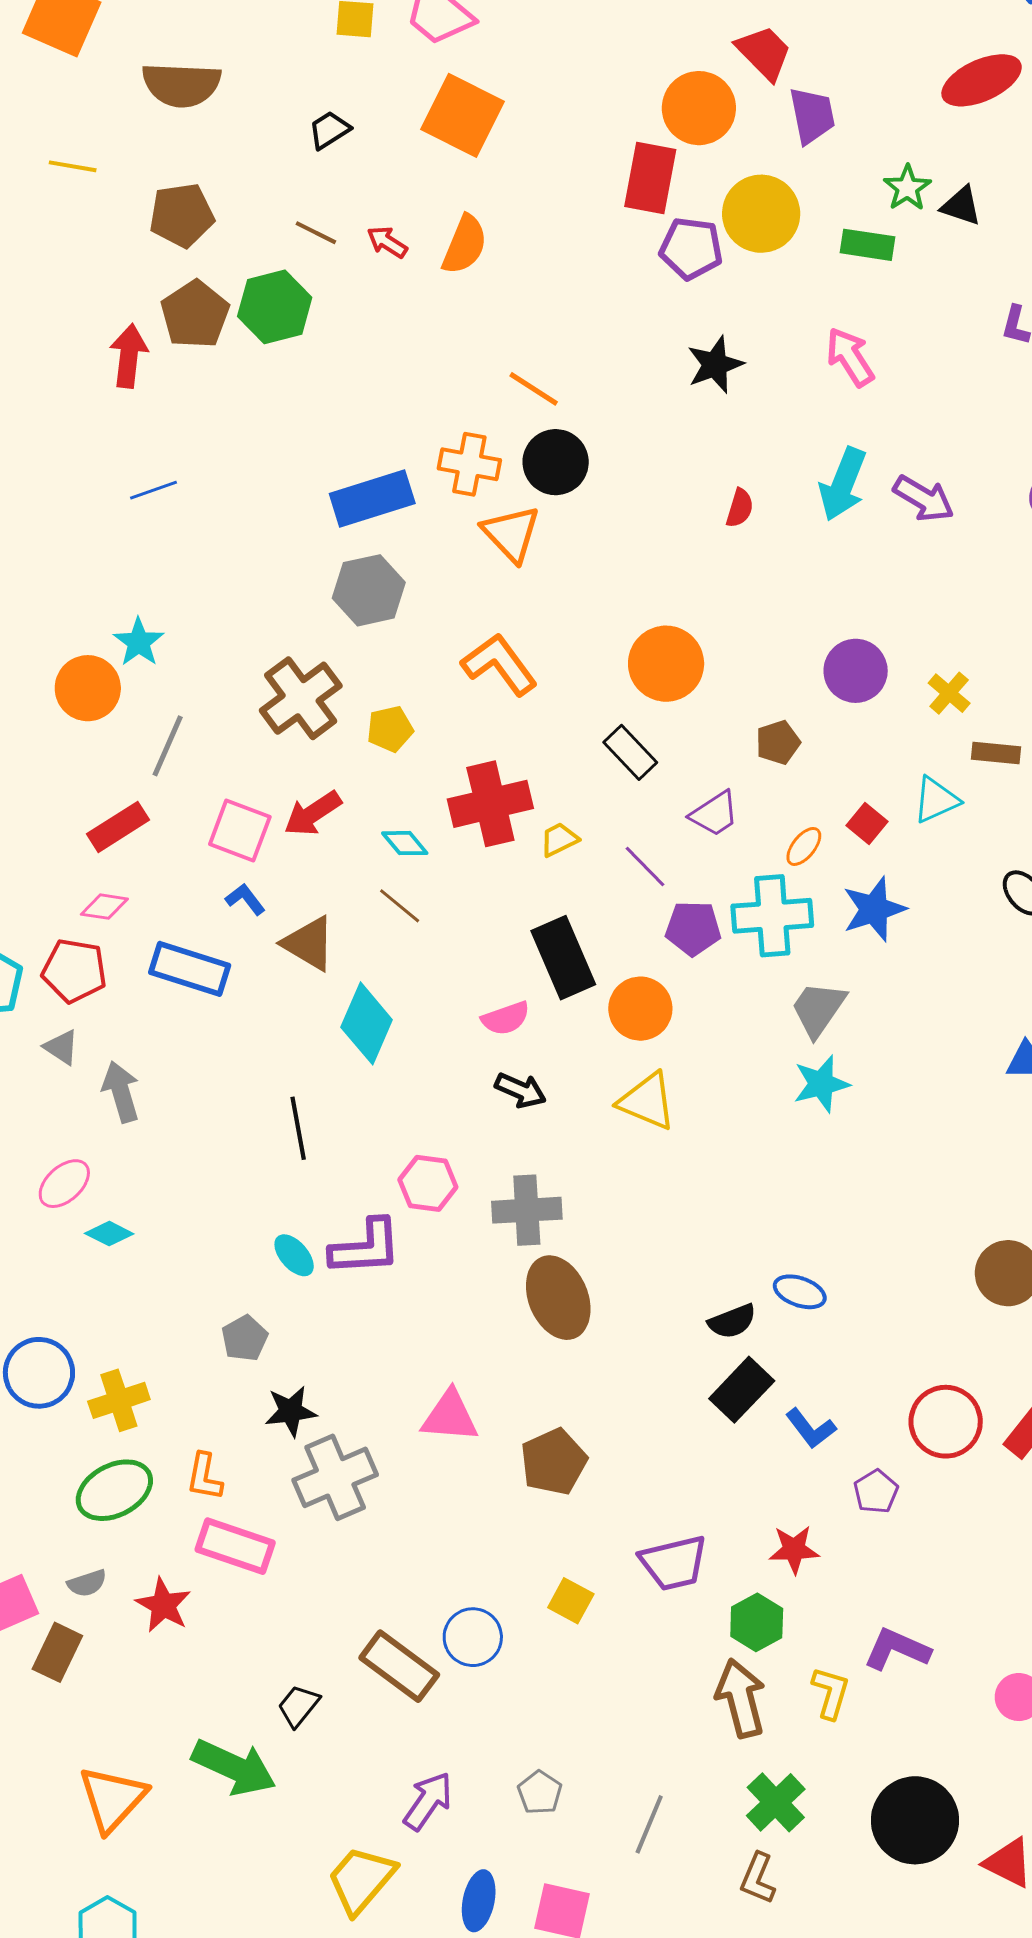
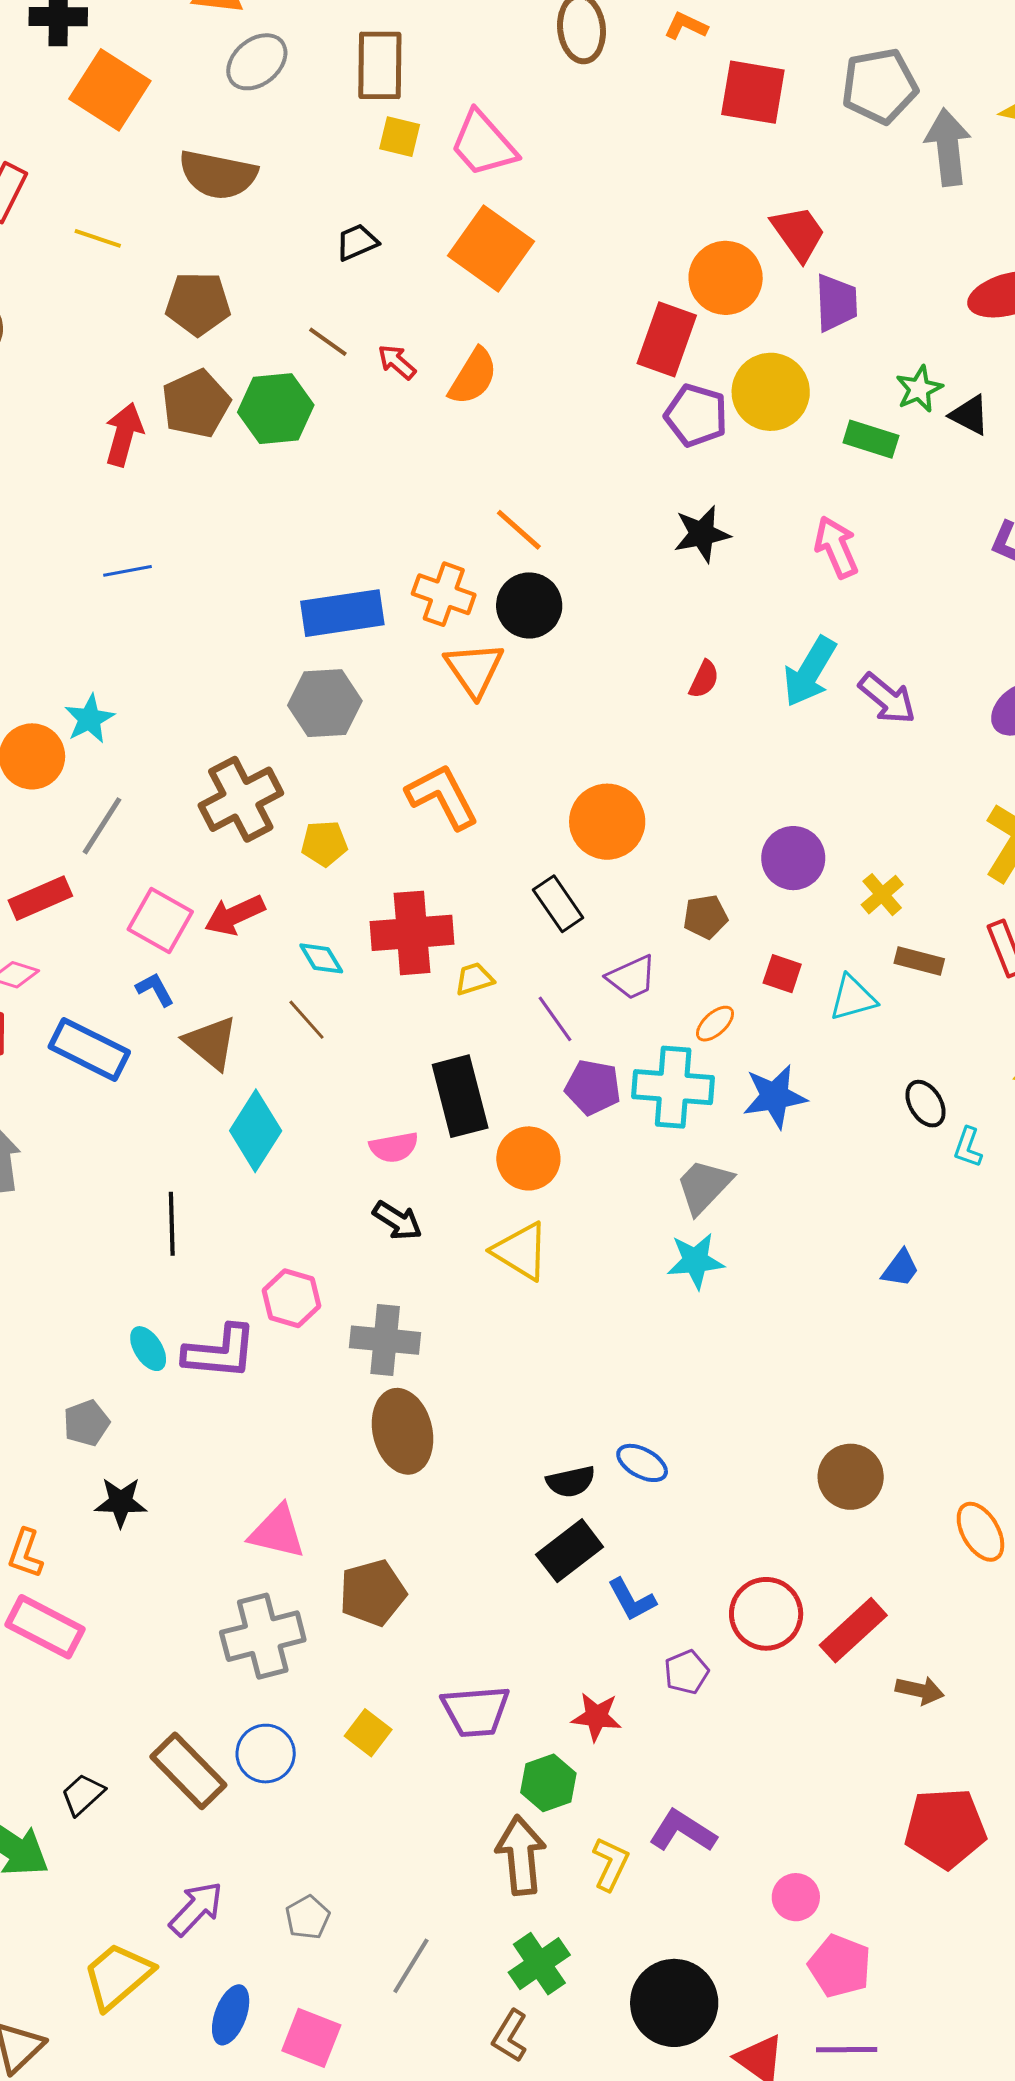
red square: (867, 823) -> (782, 974), moved, turned -30
gray cross: (335, 1477) -> (263, 1636), moved

